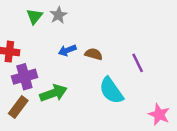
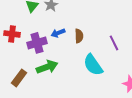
brown semicircle: (94, 54) -> (79, 36), turned 72
purple cross: (24, 77) -> (37, 43), moved

